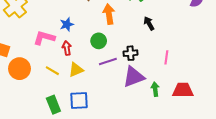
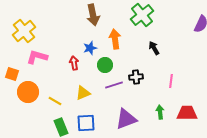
blue star: (67, 24) -> (90, 48), moved
pink L-shape: (44, 38) -> (37, 57), moved
red arrow: (67, 48) -> (74, 63), moved
yellow line: (52, 71) -> (55, 101), moved
purple triangle: (134, 77) -> (126, 119), moved

